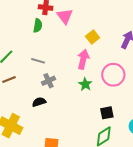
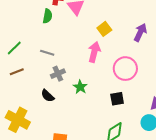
green star: (85, 84) -> (80, 87), moved
black semicircle: (39, 102) -> (48, 96), turned -120
black square: (107, 113) -> (117, 99), moved

